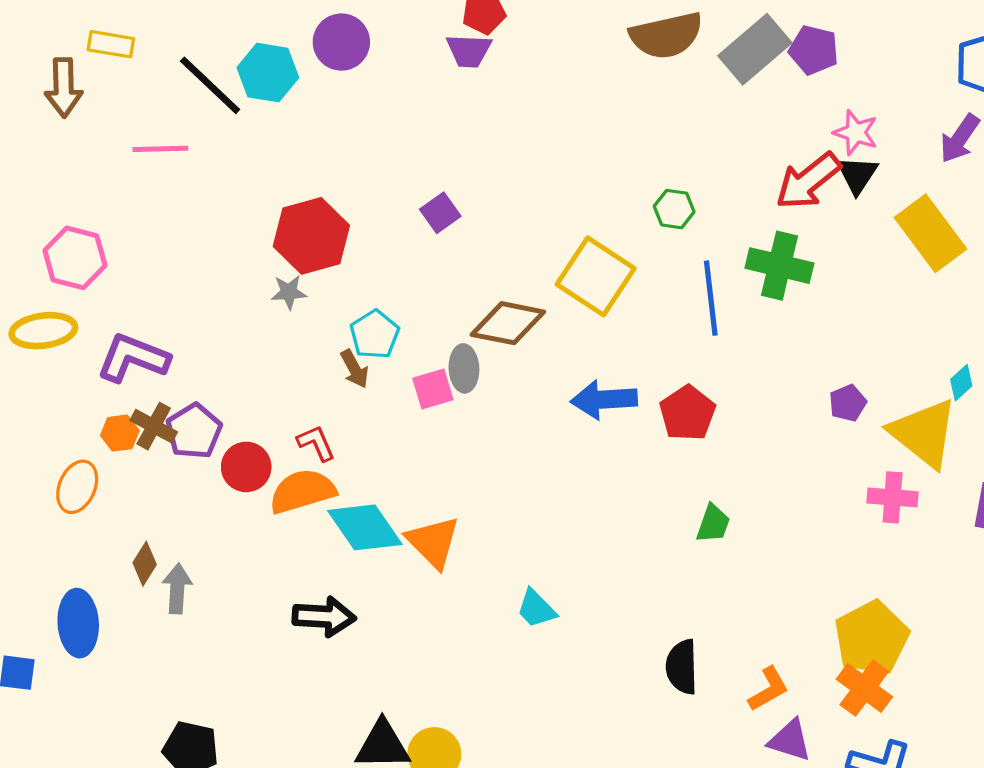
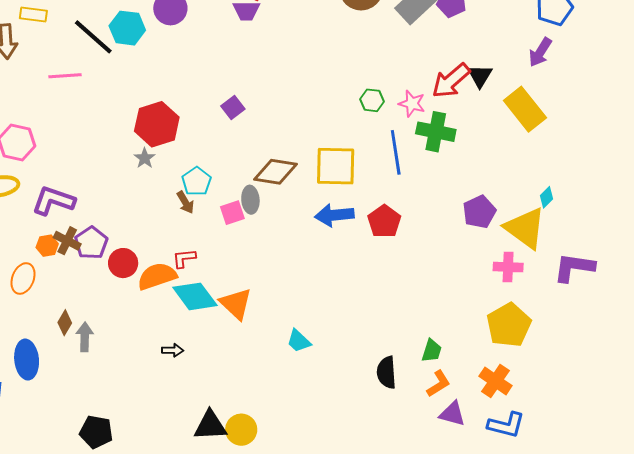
pink star: (856, 133) -> (412, 104), moved
yellow square: (596, 276) -> (336, 166), moved, turned -30
gray star: (289, 292) -> (145, 158), turned -30
purple pentagon: (848, 403) -> (479, 212), size x1.5
red L-shape: (316, 443) -> (184, 258), moved, turned -70
green trapezoid: (713, 524) -> (432, 351), moved
black arrow: (324, 617) -> (173, 350), size x0.6
yellow pentagon: (872, 638) -> (509, 325), moved

